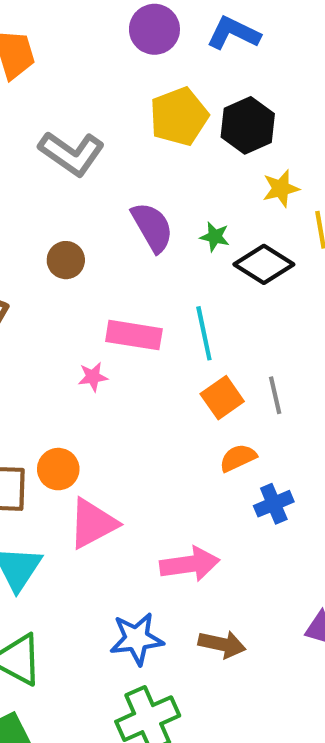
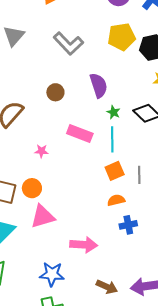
green star: (215, 237) -> (114, 112), moved
pink star: (93, 377) -> (41, 151), moved
brown arrow: (222, 644) -> (107, 287), moved

